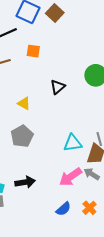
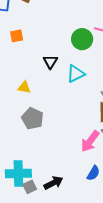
cyan triangle: (73, 143) -> (76, 74), moved
black arrow: (25, 182) -> (53, 183), moved

